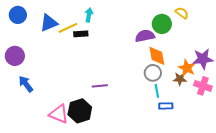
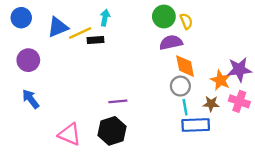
yellow semicircle: (182, 13) -> (186, 21), moved, turned 32
green circle: (162, 24) -> (164, 17), moved
purple circle: (15, 56) -> (28, 60), moved
brown star: (180, 79) -> (211, 104), moved
blue rectangle: (166, 106) -> (196, 125), size x1.6
black hexagon: (80, 111) -> (112, 131), moved

